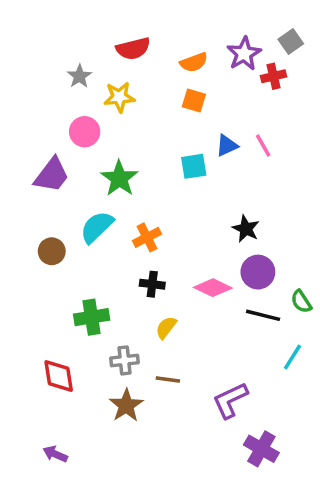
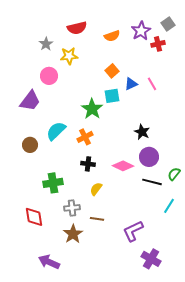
orange square: (194, 101) -> (112, 71), moved, turned 32
green star: (119, 178) -> (92, 109), moved
green semicircle: (301, 302) -> (174, 174), turned 72
purple arrow: (55, 454) -> (49, 262), moved, size x1.5

